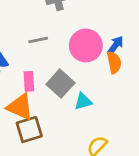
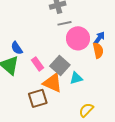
gray line: (38, 40) -> (65, 23), moved
pink rectangle: (29, 81) -> (37, 64), turned -32
orange triangle: (20, 107) -> (53, 83), moved

